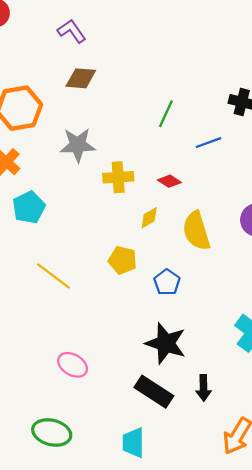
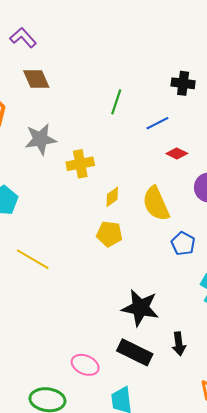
brown diamond: (81, 78) -> (36, 79), turned 68
red diamond: (169, 181) -> (177, 153), moved
yellow pentagon: (123, 260) -> (109, 234), moved
blue pentagon: (167, 282) -> (183, 244), moved
pink ellipse: (73, 365) -> (85, 365), moved

